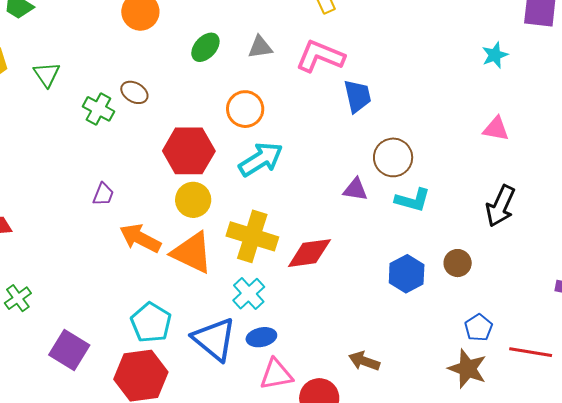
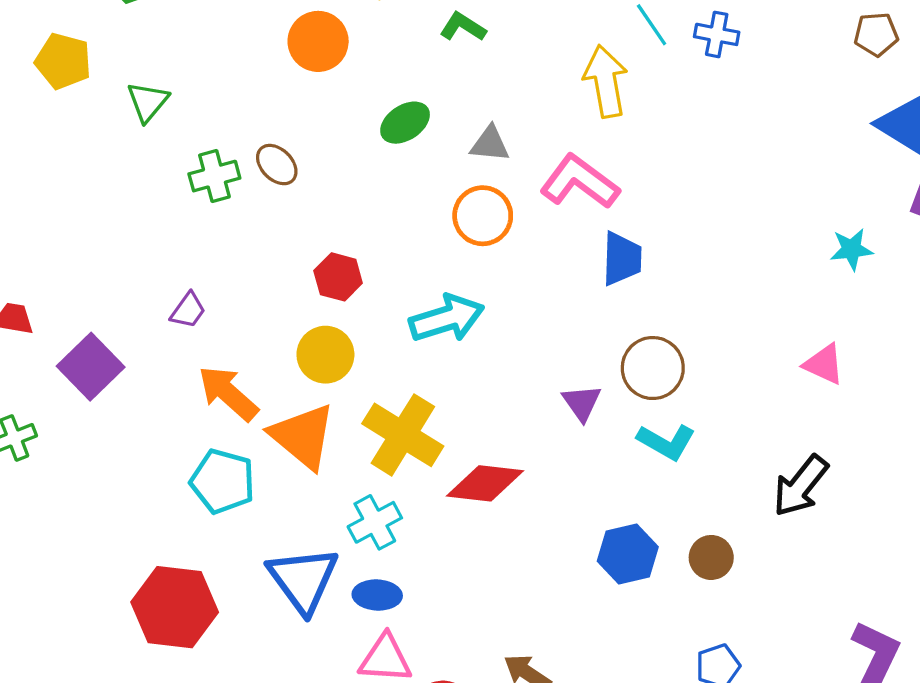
green cross: (98, 109) -> (214, 176), turned 32
orange circle: (245, 109) -> (483, 216), moved
red hexagon: (189, 151) -> (338, 277), size x0.6
purple triangle: (355, 189) -> (582, 403), turned 32
cyan pentagon: (151, 323) -> (223, 481), moved, turned -30
purple square: (69, 350) -> (91, 367), moved

